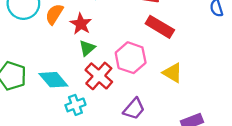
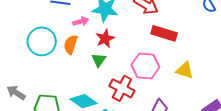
red star: (81, 24) -> (105, 39), moved, turned 30
green triangle: (87, 48) -> (99, 60), moved

